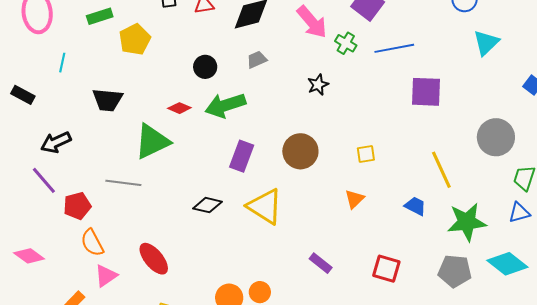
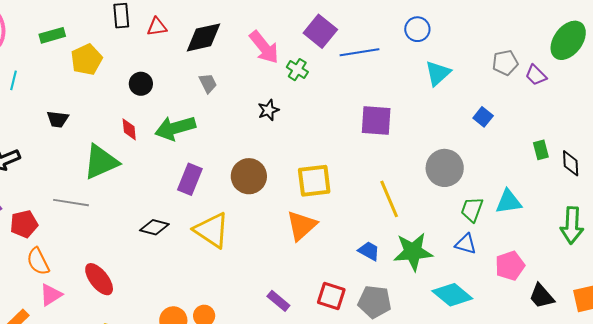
blue line: (394, 48) -> (360, 52), moved
gray trapezoid: (257, 60) -> (208, 83), turned 85
black circle: (205, 67) -> (141, 84), moved
black trapezoid: (108, 100) -> (58, 119), size x0.7
red diamond: (179, 108) -> (129, 129), turned 60
yellow square: (366, 154) -> (314, 181), size x1.8
orange triangle: (355, 199) -> (302, 226), size x1.6
blue trapezoid: (415, 206) -> (369, 251), moved
blue triangle: (519, 213) -> (466, 244), turned 30
purple rectangle: (321, 263) -> (278, 301), moved
gray pentagon: (455, 271) -> (375, 302), moved

